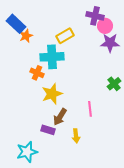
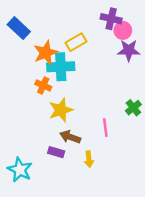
orange star: (26, 36) -> (46, 53), moved, size x1.5
green cross: (114, 84) -> (133, 108), moved
brown arrow: (60, 117) -> (70, 137), turned 78
cyan star: (27, 152) -> (20, 170), moved, turned -30

